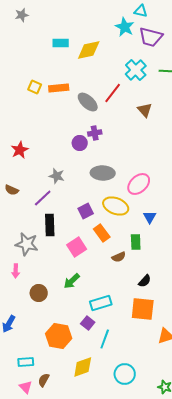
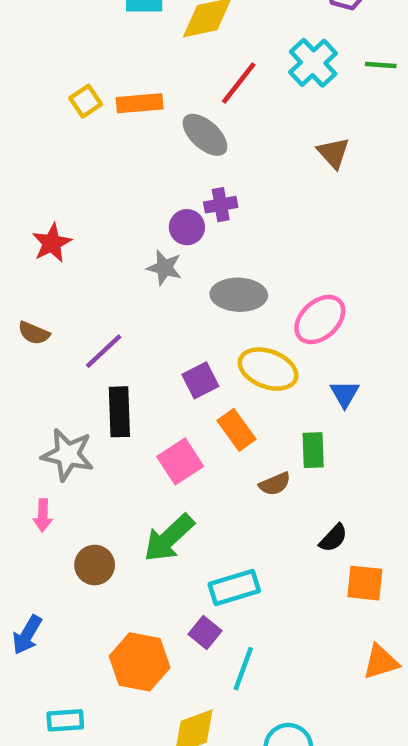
yellow square: (35, 87) -> (86, 101), turned 32
red line: (113, 93) -> (239, 83), moved
gray star: (57, 176) -> (164, 268), moved
green arrow: (72, 281) -> (169, 538), size x1.4
orange square: (143, 309) -> (365, 583), moved, size x0.7

